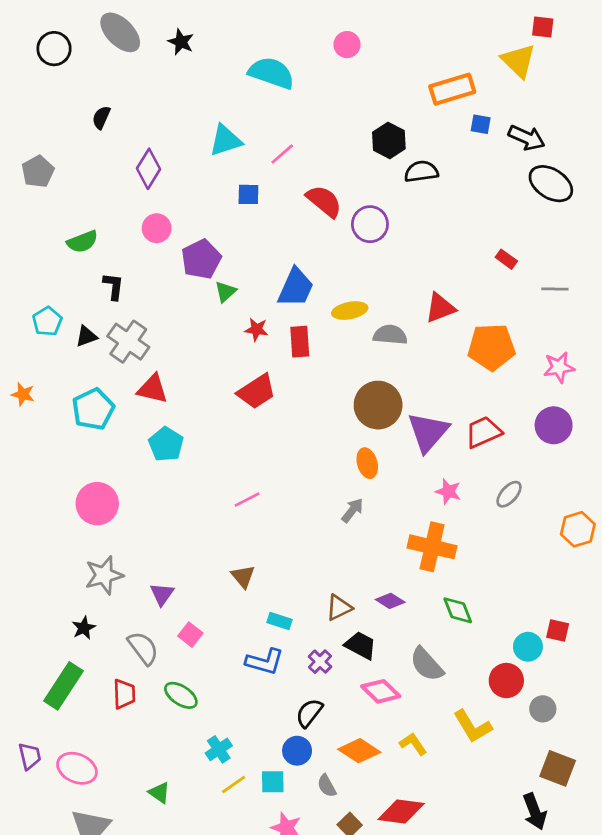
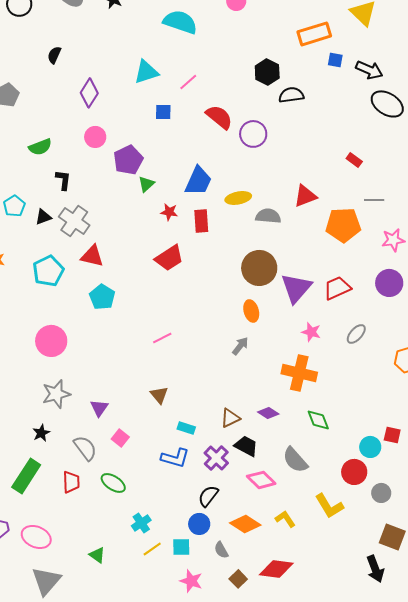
gray line: (555, 289) -> (374, 200), moved
purple cross: (320, 662) -> (216, 458), size x1.4

